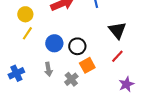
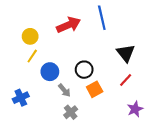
blue circle: (54, 43) -> (50, 72), moved
gray arrow: (48, 69) -> (64, 90), moved, turned -32
gray cross: (71, 79) -> (71, 112), moved

